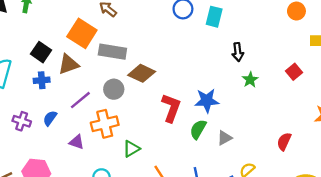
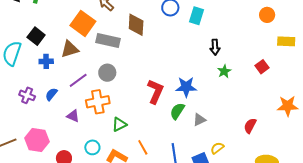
black square: (41, 52) -> (36, 36), moved
brown diamond: (142, 73) -> (136, 25), moved, turned 65

